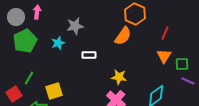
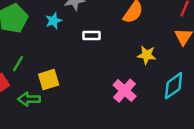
yellow star: (119, 77) -> (147, 55), moved

